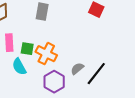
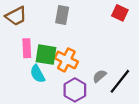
green square: (27, 49) -> (46, 55), size x1.5

